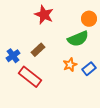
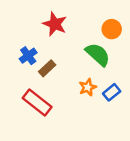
green semicircle: (78, 39) -> (98, 54), turned -115
blue cross: (13, 56) -> (28, 56), moved

